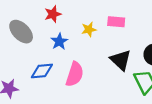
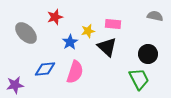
blue star: (59, 41) -> (70, 42), moved
black triangle: (121, 60) -> (107, 47), moved

